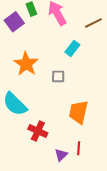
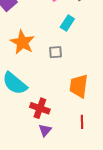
purple triangle: (61, 155) -> (45, 130), moved

